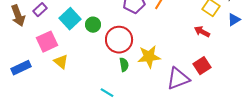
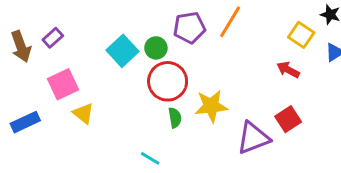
cyan square: (70, 19) -> (123, 51), moved
green circle: (93, 25) -> (156, 48), moved

